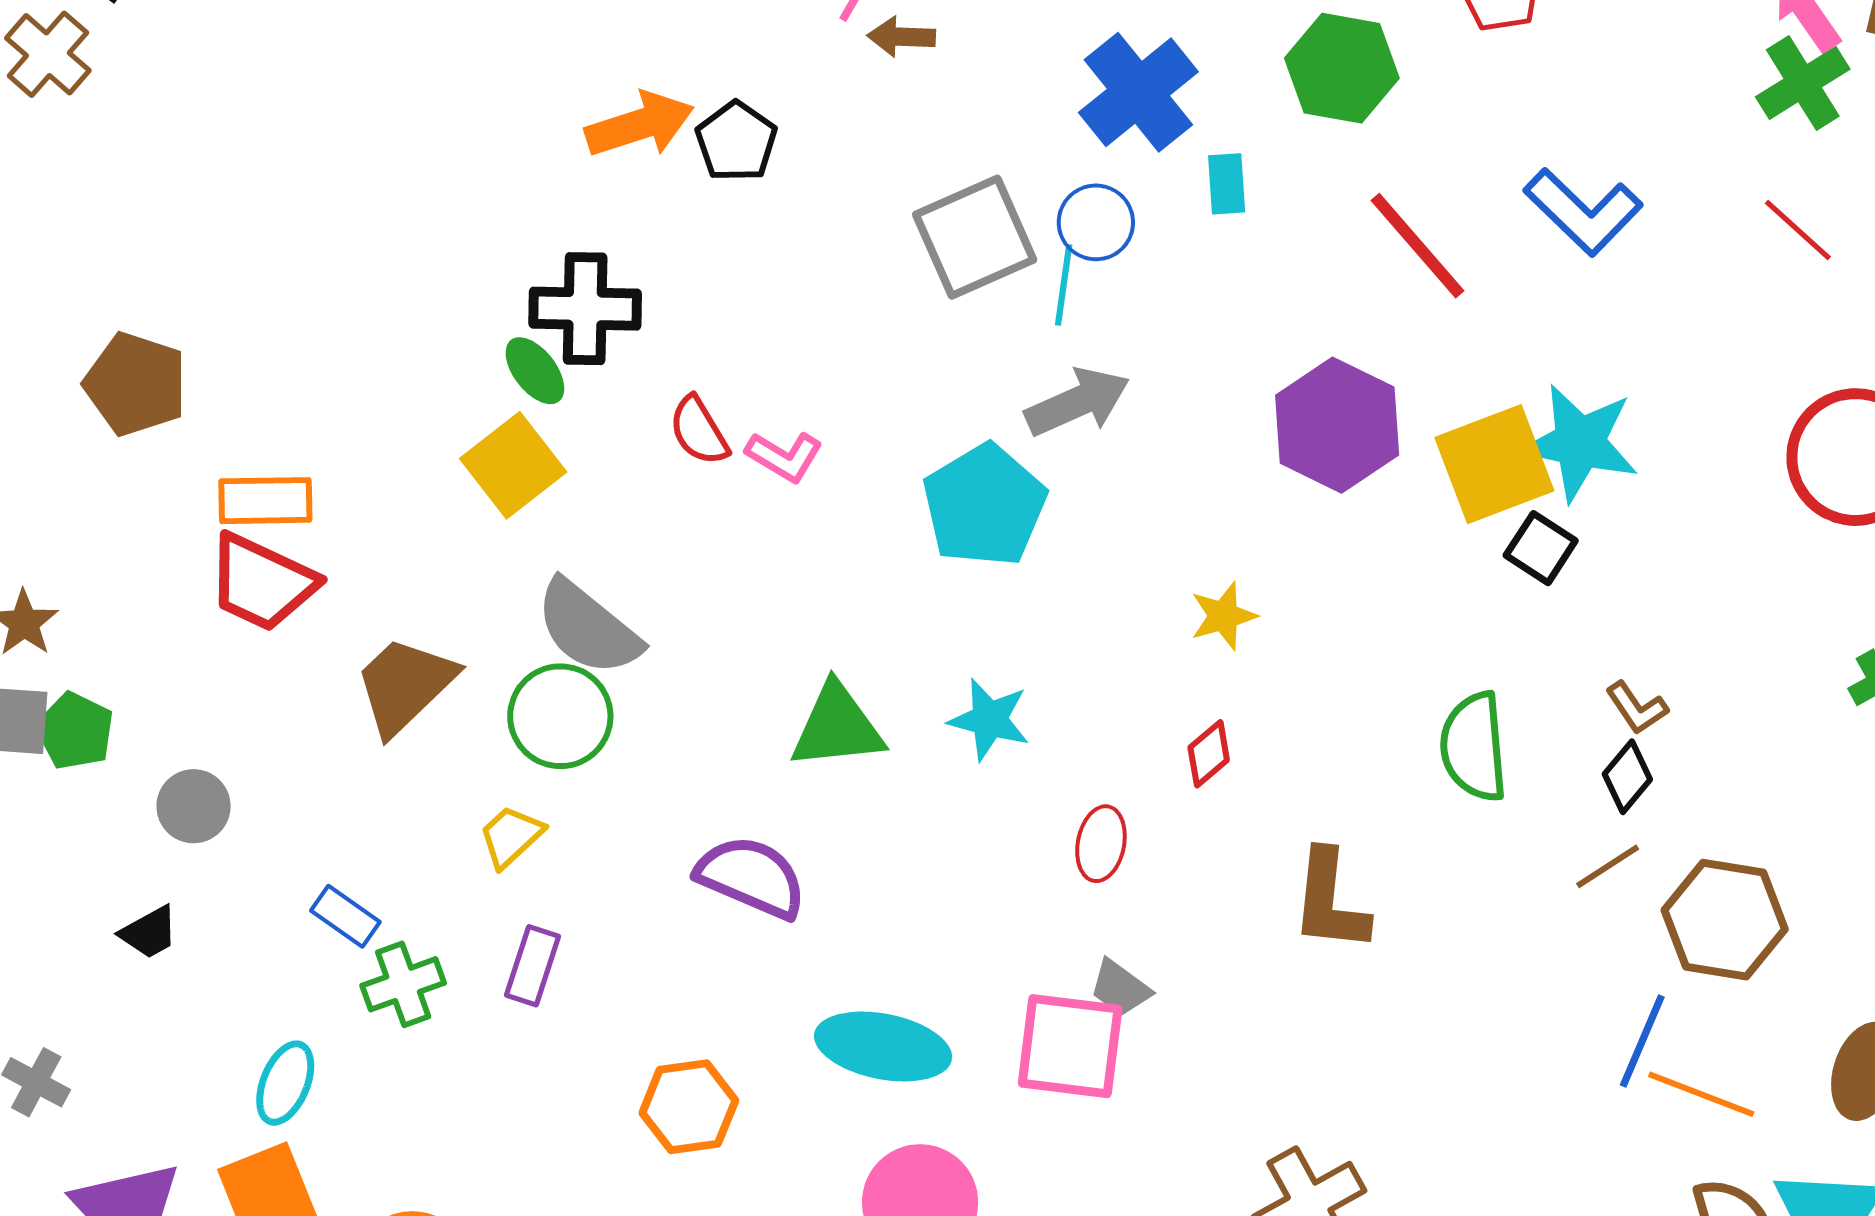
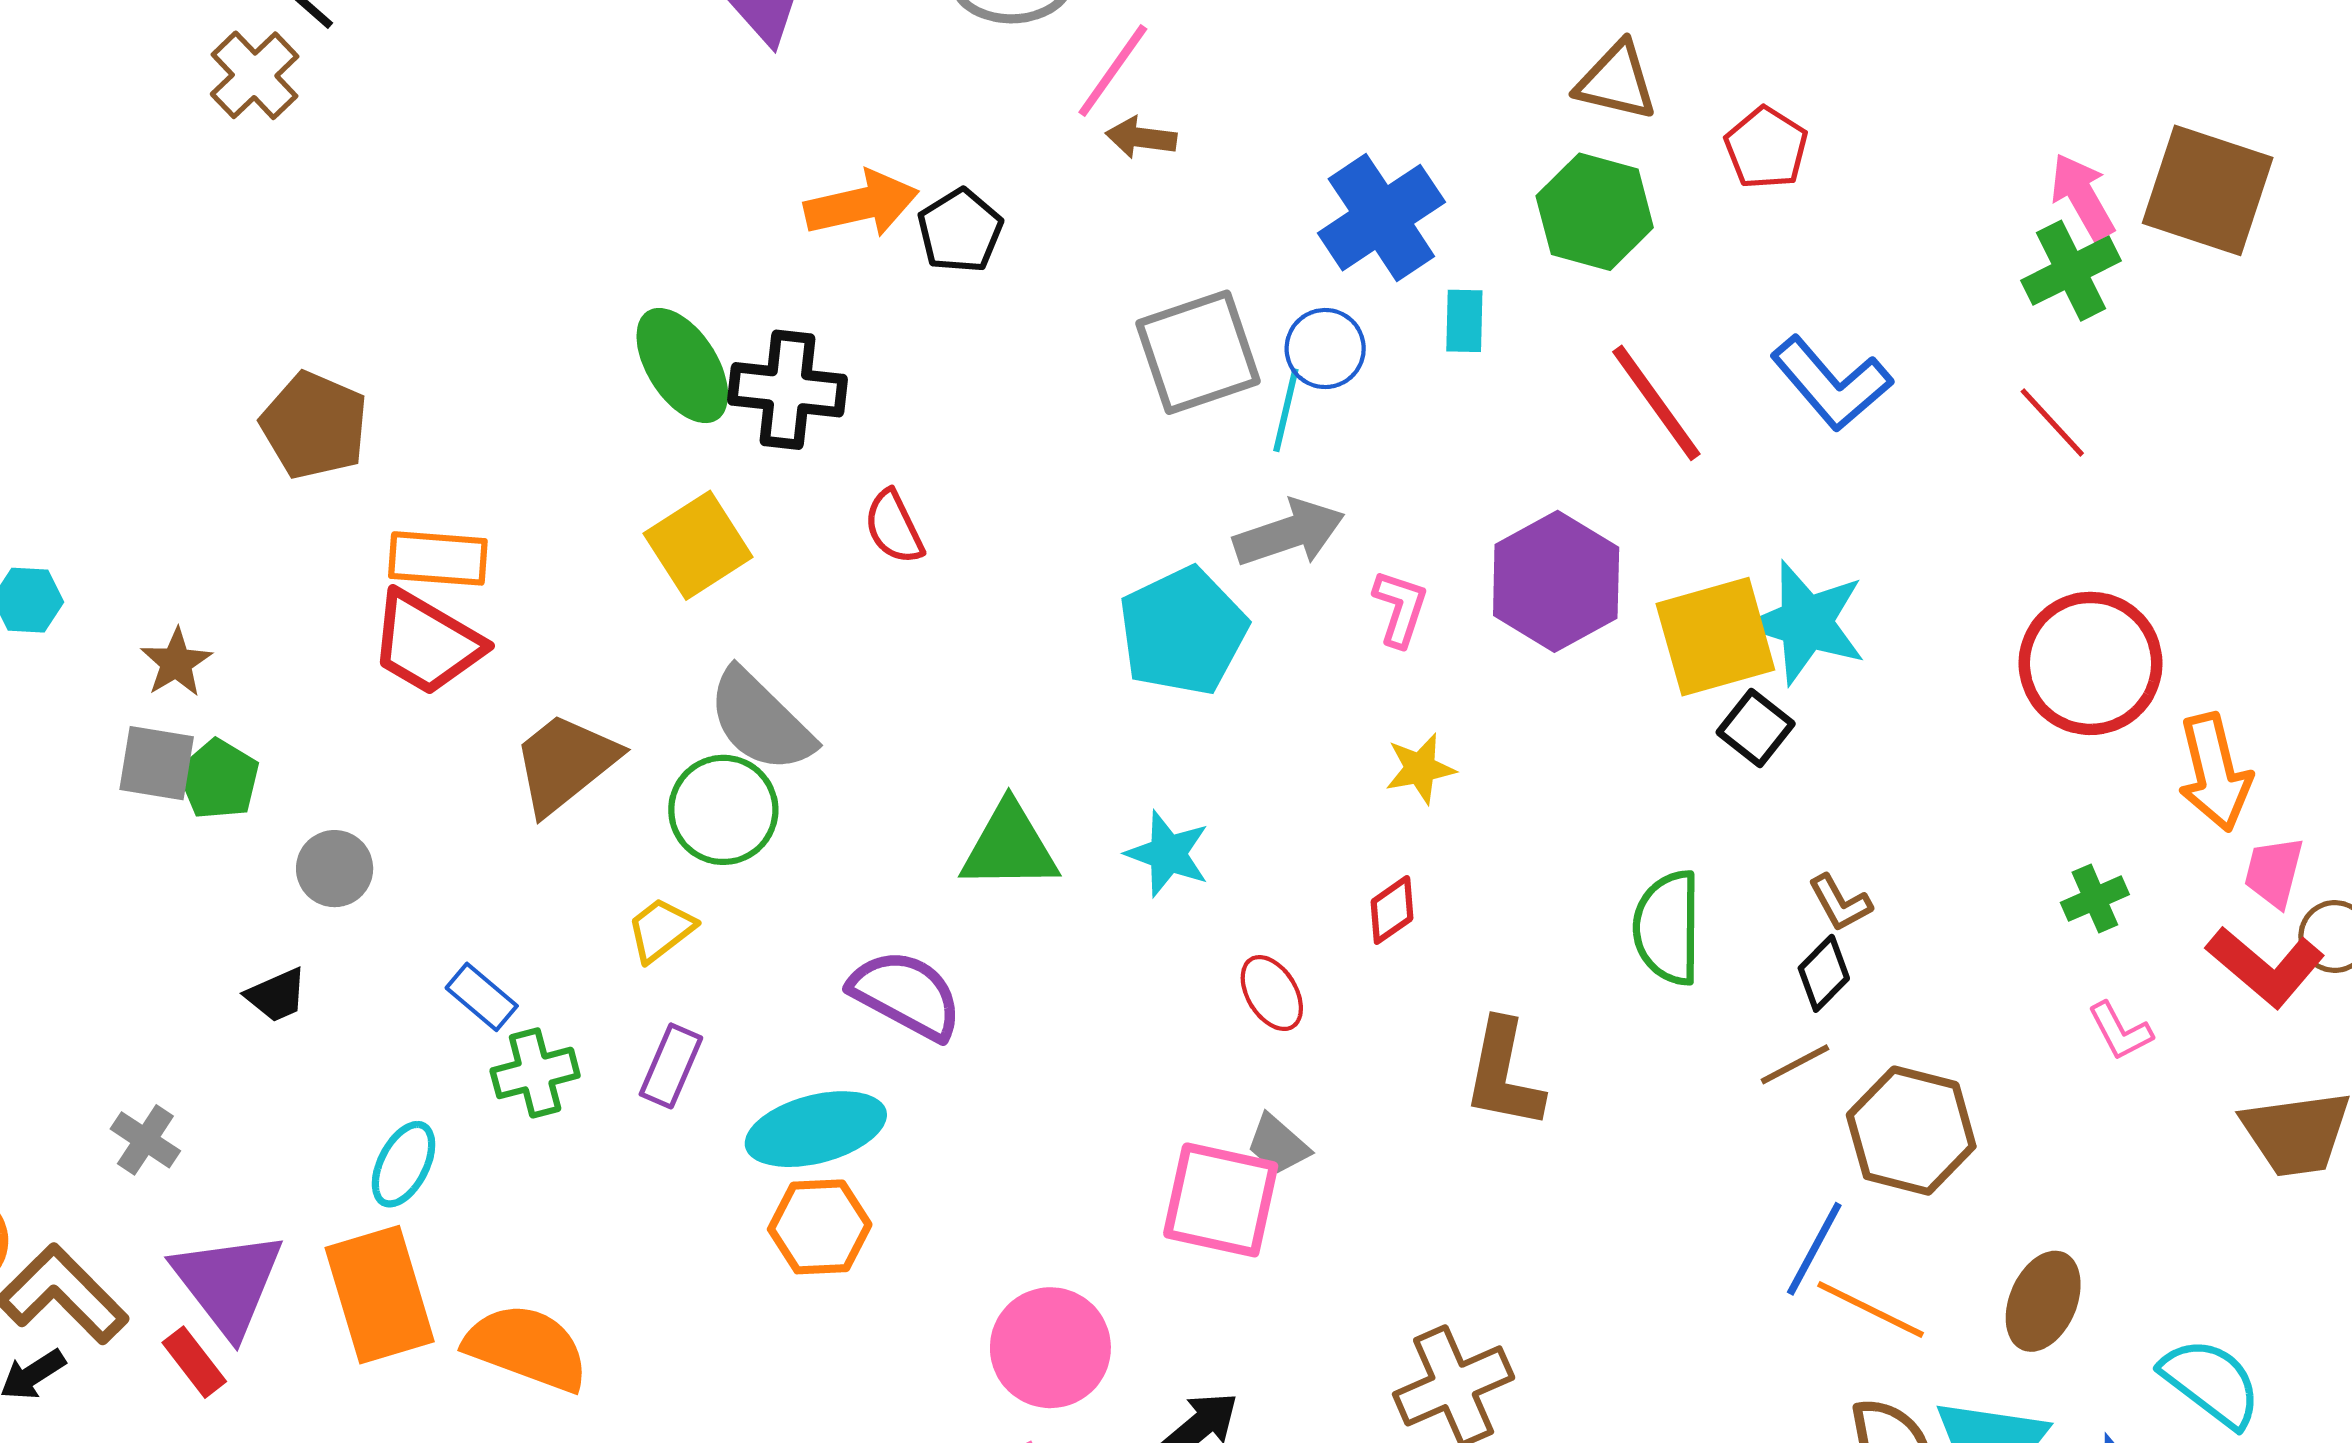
green ellipse: (535, 371) -> (682, 366), moved, size x1.6
pink L-shape: (784, 457) -> (1400, 608), moved, turned -108
red ellipse: (1101, 844) -> (1272, 993), turned -48
cyan ellipse: (883, 1047) -> (816, 1129), moved, turned -31

